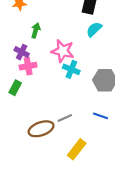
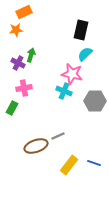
pink star: (63, 51) -> (72, 74), moved
purple cross: (22, 52) -> (18, 63), moved
blue line: (100, 116) -> (94, 163), moved

